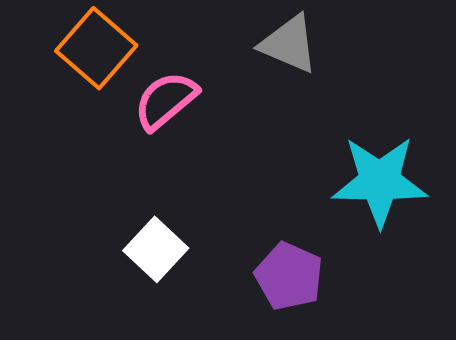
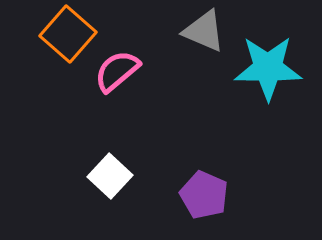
cyan star: (380, 181) -> (268, 68), moved

